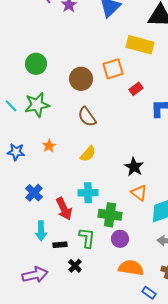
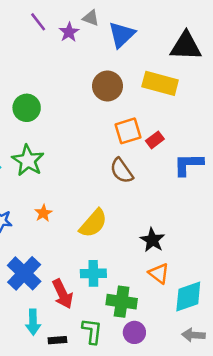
orange square: (113, 69) -> (128, 131), moved
brown circle: (81, 79) -> (107, 86), moved
green star: (37, 105) -> (28, 160), turned -30
brown semicircle: (87, 117) -> (122, 171), moved
yellow semicircle: (88, 154) -> (93, 223), size x1.4
blue cross: (34, 193) -> (24, 273), size x1.5

